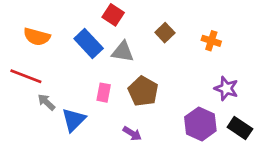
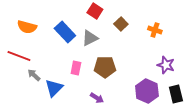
red square: (113, 15) -> (95, 11), moved
gray triangle: (123, 52) -> (90, 38), turned -36
brown pentagon: (143, 91) -> (105, 67), turned -30
black rectangle: (240, 128) -> (176, 94), turned 42

